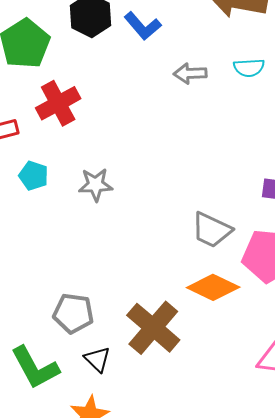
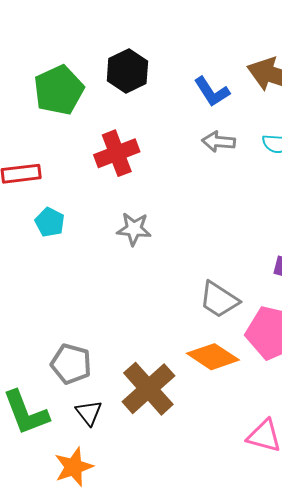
blue L-shape: (143, 26) -> (212, 92), moved
red cross: (58, 103) -> (117, 153), moved
gray star: (96, 185) -> (134, 229), moved

